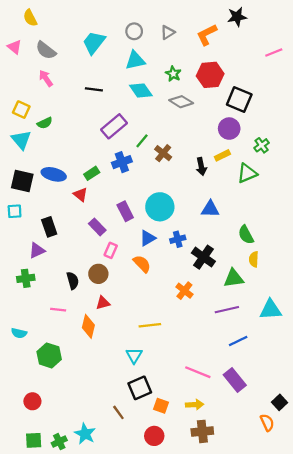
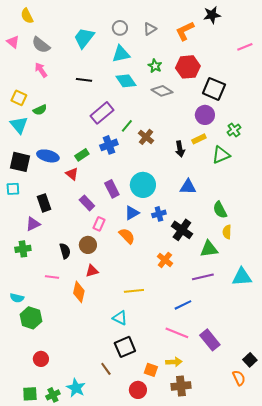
blue line: (238, 341) -> (183, 305), moved
green hexagon: (49, 355) -> (31, 318), moved
cyan triangle: (134, 355) -> (120, 318), turned -35
red circle: (32, 401) -> (41, 359), moved
orange square: (161, 406) -> (151, 370), moved

